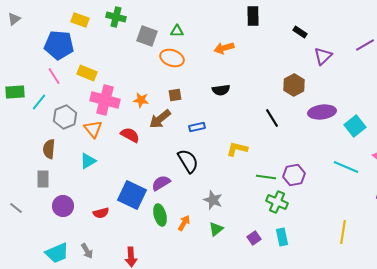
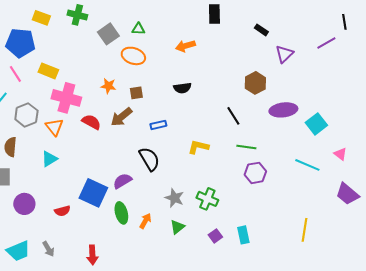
gray square: (147, 36) -> (108, 34), turned 35
orange star: (141, 100) -> (108, 86), moved
red semicircle: (130, 135) -> (91, 122), moved
green line: (266, 177) -> (246, 147), moved
green cross: (277, 202) -> (207, 199), moved

